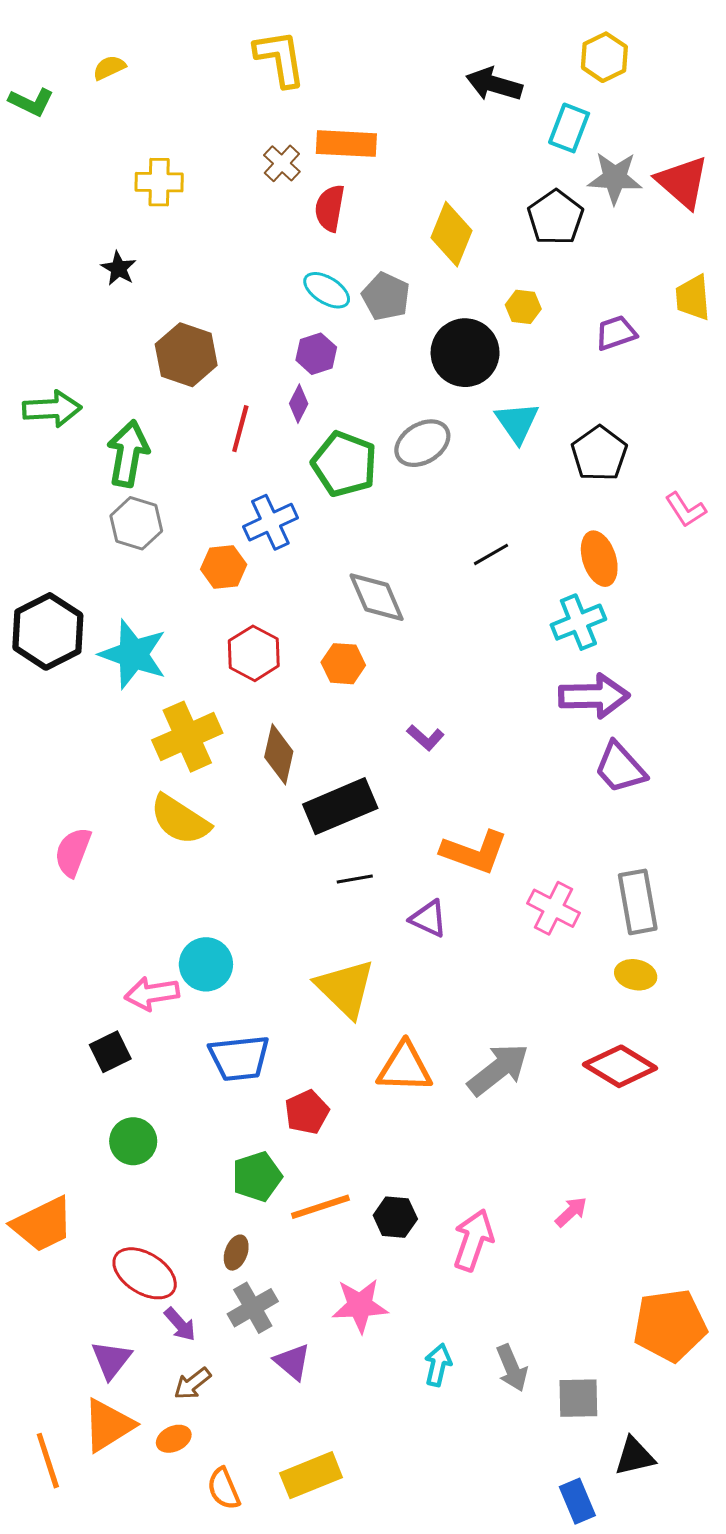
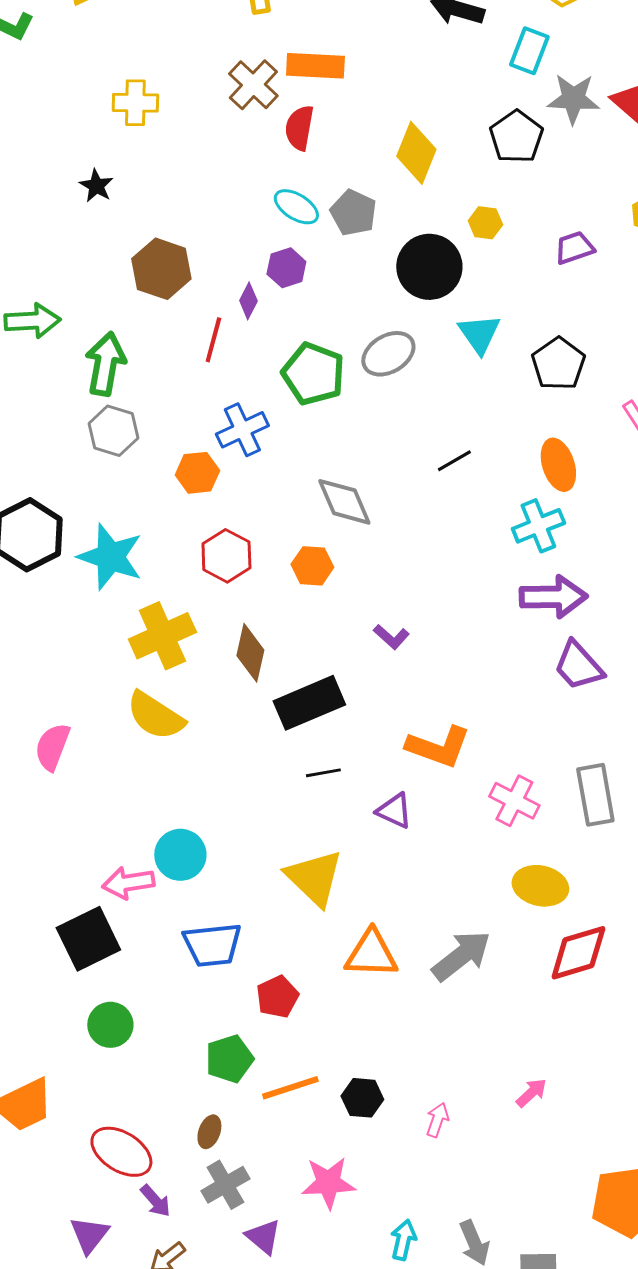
brown cross: (282, 163) -> (253, 85), size x1.4
purple diamond: (299, 404) -> (248, 301), moved
yellow ellipse: (636, 975) -> (540, 886), moved, size x1.4
black square: (110, 1052) -> (88, 939), size x1.6
red diamond: (620, 1066) -> (578, 953), turned -48
pink arrow: (473, 1240) -> (437, 1120), size x0.6

